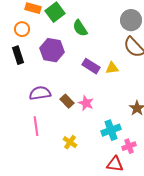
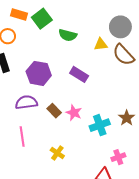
green semicircle: (80, 28) -> (68, 35), turned -42
purple hexagon: (52, 50) -> (39, 73), moved
yellow triangle: (112, 68) -> (101, 44), moved
cyan cross: (111, 130) -> (100, 125), moved

